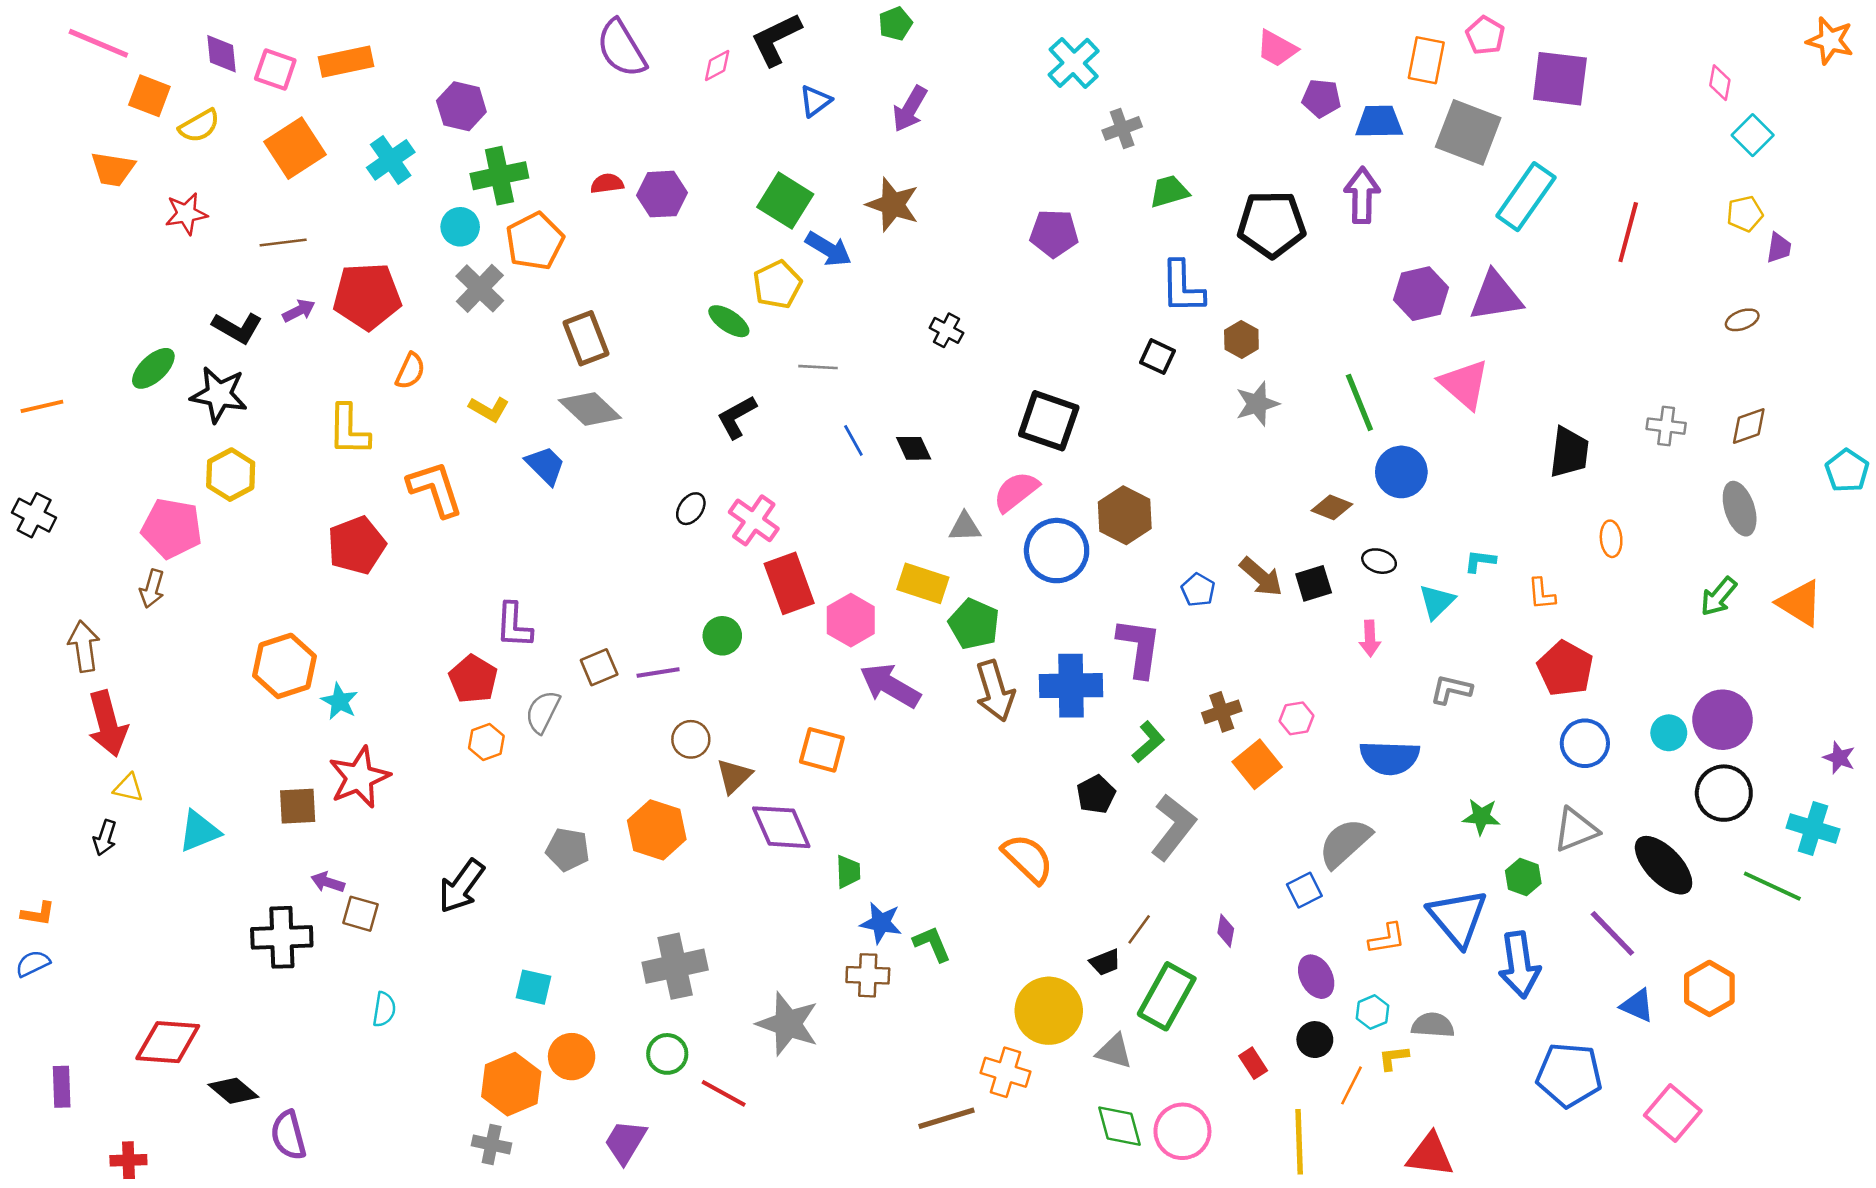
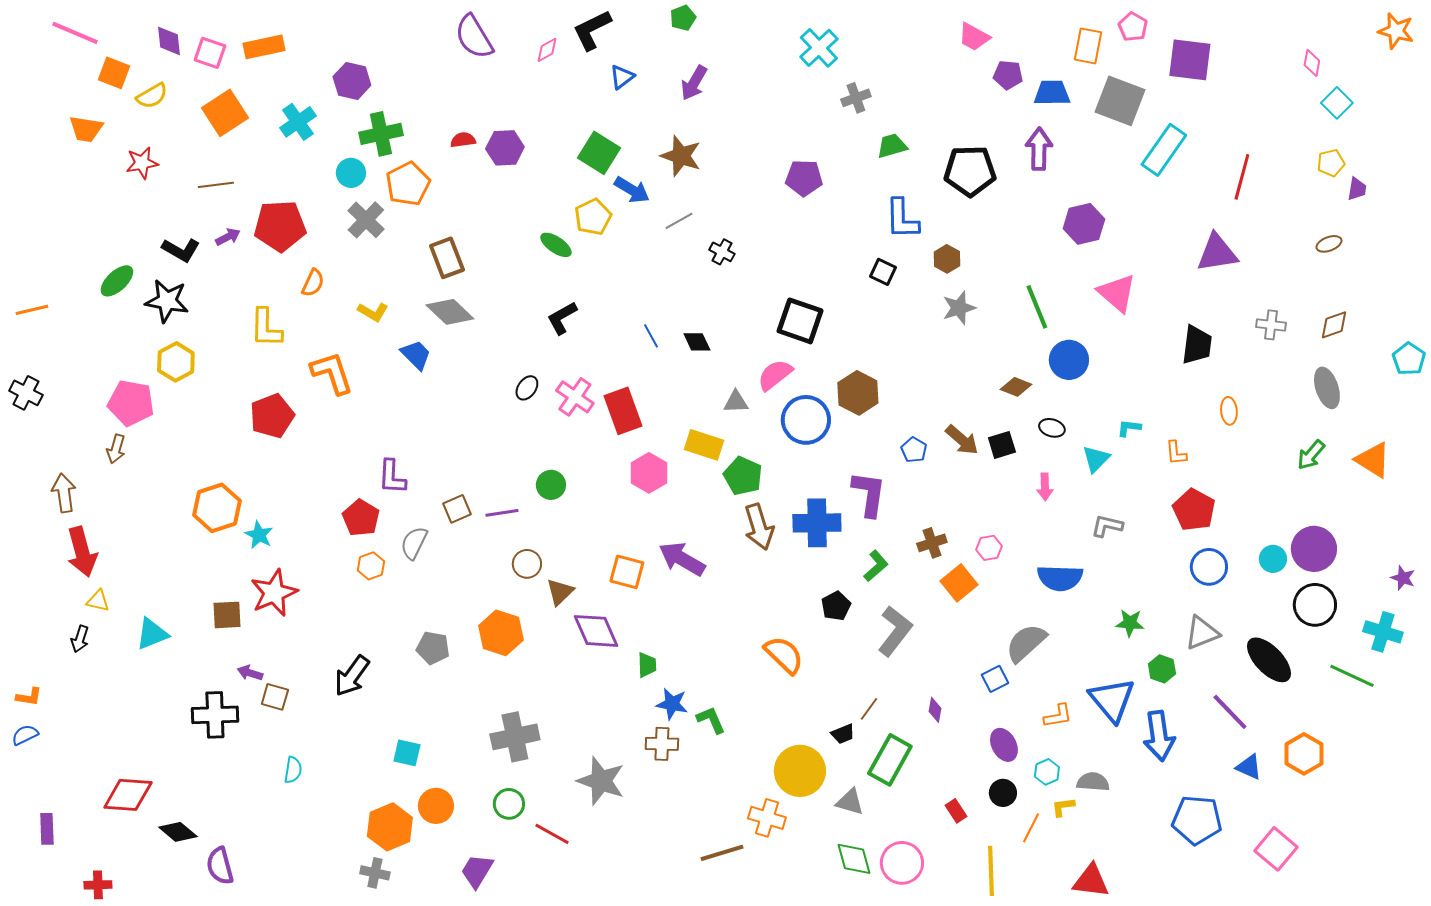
purple triangle: (1496, 296) -> (1217, 253), moved
gray line: (818, 367) -> (679, 221), moved, turned -32
red rectangle: (789, 583) -> (623, 411), moved
purple arrow: (890, 686) -> (682, 559), moved

